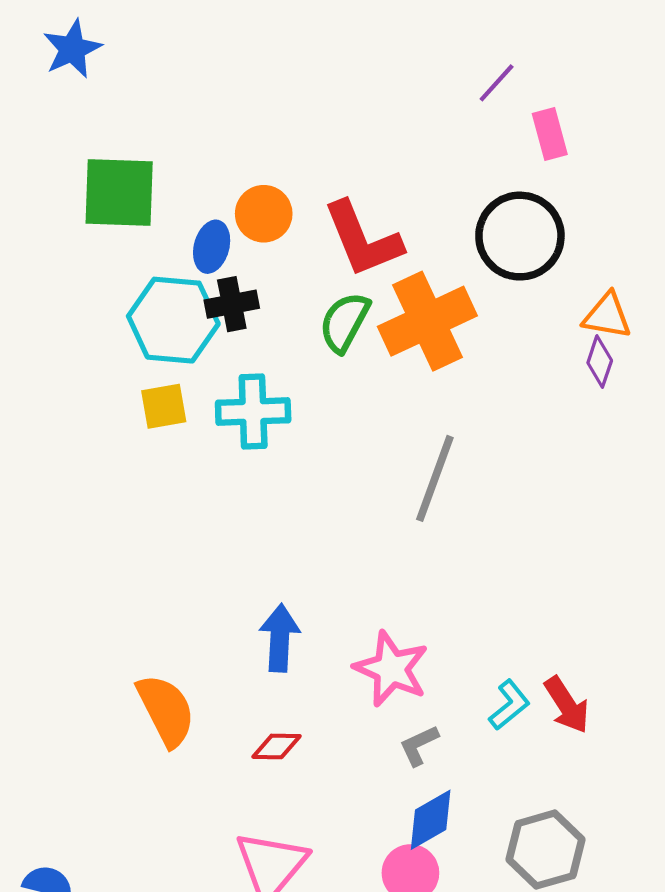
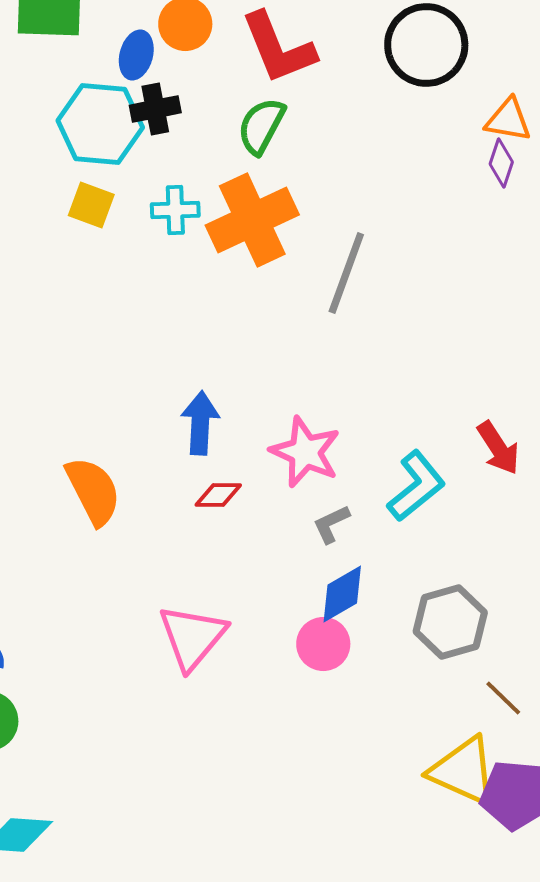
orange cross: (427, 321) -> (252, 220), moved
yellow square: (164, 406) -> (91, 205), turned 30
cyan cross: (253, 411) -> (175, 210), size x0.7
cyan L-shape: (509, 705) -> (416, 486), size x1.5
red arrow: (567, 705) -> (498, 448), moved
red diamond: (276, 746) -> (218, 495), moved

